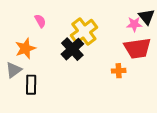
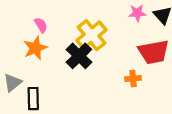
pink star: (134, 24) -> (137, 13), moved
orange star: (25, 48) -> (35, 48), moved

